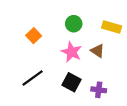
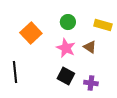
orange square: (34, 36) -> (31, 33), size x1.5
black line: (33, 78) -> (15, 72), moved, turned -60

